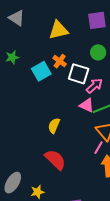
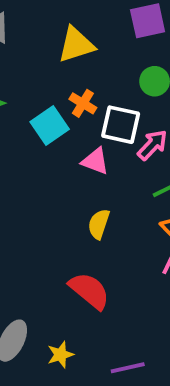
pink triangle: (87, 105) -> (95, 161), moved
yellow semicircle: (54, 126) -> (99, 224), moved

